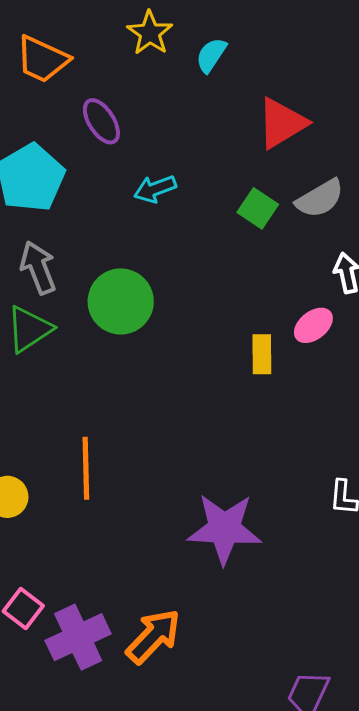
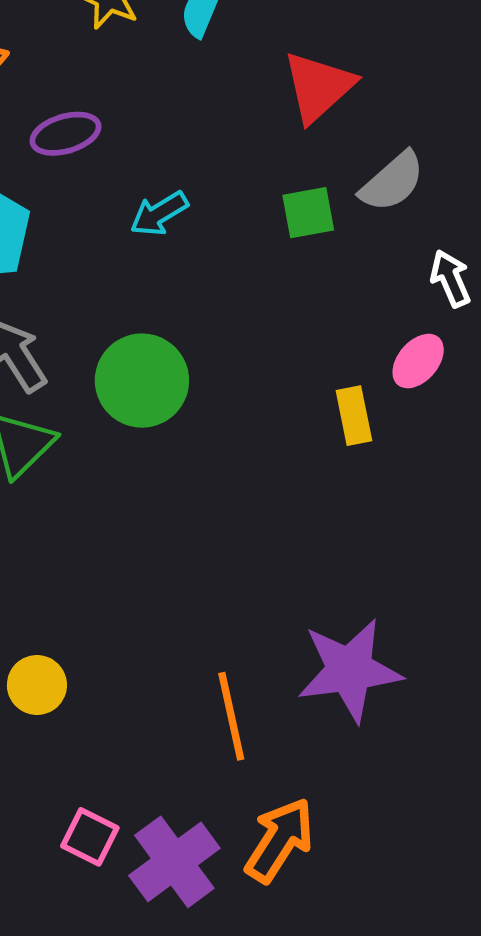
purple ellipse: (101, 121) -> (65, 134), turned -63
green square: (258, 208) -> (308, 213), turned -33
orange line: (86, 468) -> (231, 716), moved

